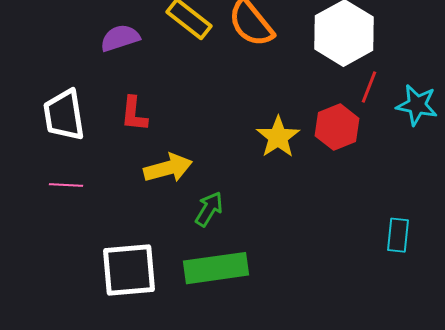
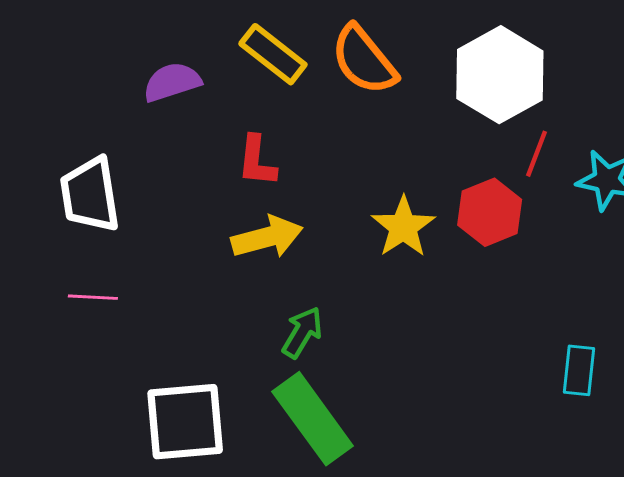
red L-shape: (134, 114) -> (257, 161), moved
yellow arrow: (168, 168) -> (267, 237), moved
green rectangle: (216, 268) -> (313, 419), turned 62

